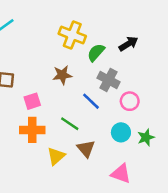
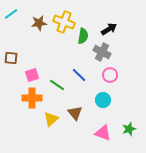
green semicircle: (96, 52) -> (83, 36), turned 147
brown star: (62, 75) -> (39, 23), moved
gray cross: (108, 80) -> (102, 52), moved
green line: (70, 124) -> (57, 85), moved
green star: (146, 137) -> (129, 129), moved

